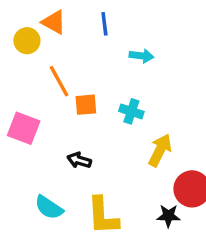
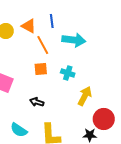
orange triangle: (54, 22) -> (29, 26), moved
cyan arrow: (141, 56) -> (74, 40), size x1.6
orange line: (59, 81) -> (43, 45), moved

